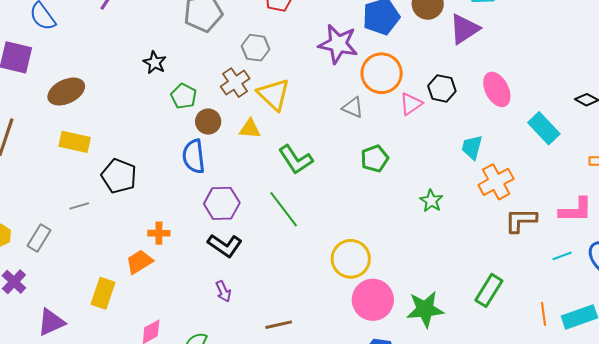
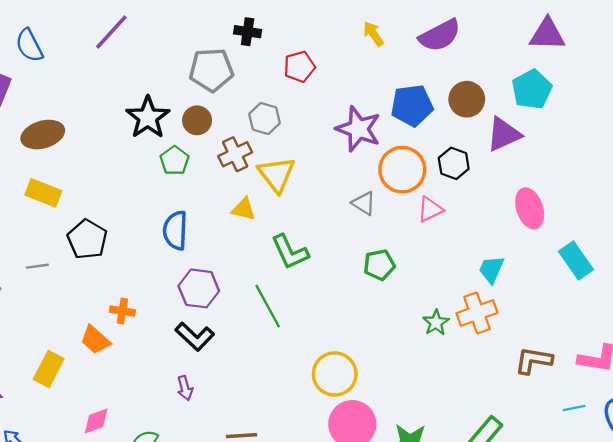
black star: (155, 63) -> (148, 117), size x1.6
black hexagon: (442, 88) -> (454, 163), moved
brown circle: (208, 122) -> (197, 120), moved
orange cross: (496, 182) -> (477, 313), moved
orange trapezoid: (139, 262) -> (95, 340), turned -116

